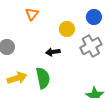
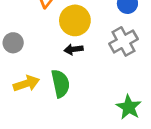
yellow circle: (67, 29) -> (75, 20), moved, size x1.5

